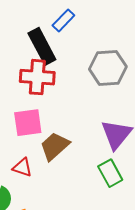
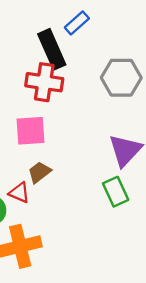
brown trapezoid: (55, 146) -> (39, 172), moved, size x0.7
red triangle: (22, 167) -> (19, 193), moved

